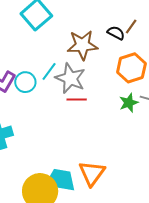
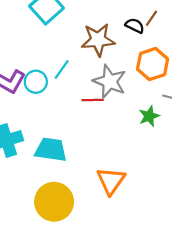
gray star: (70, 78) -> (110, 81), moved
green star: (129, 103) -> (149, 116), moved
cyan trapezoid: (61, 180) -> (51, 150), moved

